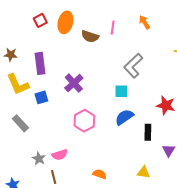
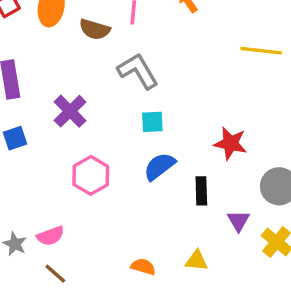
gray L-shape: (133, 66) -> (138, 71), moved, turned 105
orange semicircle: (100, 174) -> (143, 267), moved
brown line: (54, 177) -> (55, 274), moved, turned -32

